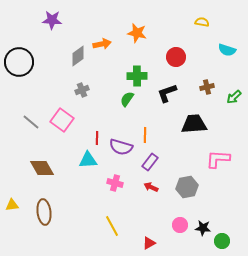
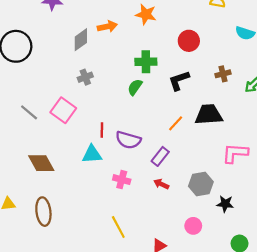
orange line: (145, 135) -> (176, 123), moved, turned 42
black star: (203, 228) -> (225, 204), moved

